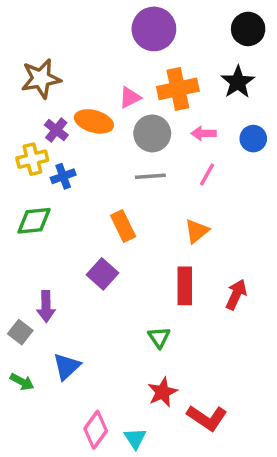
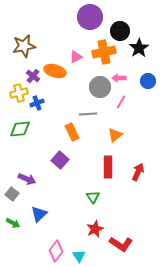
black circle: (248, 29) -> (120, 31), moved
gray circle: (152, 133) -> (100, 87), moved
gray line: (150, 176) -> (88, 114), moved
purple arrow: (46, 306) -> (27, 179), turned -66

